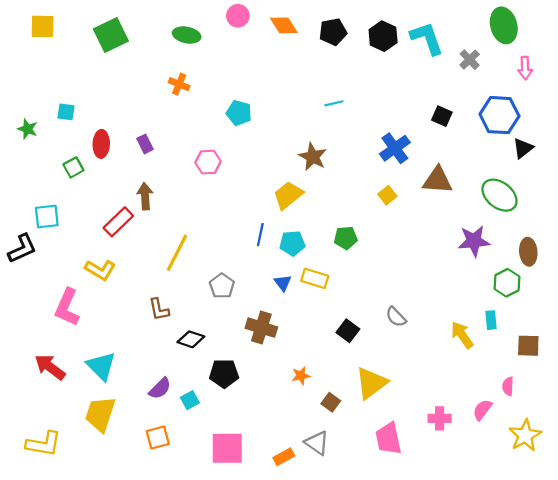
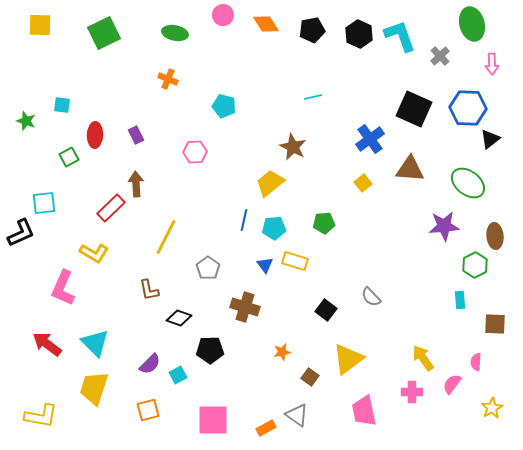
black square: (442, 116) -> (414, 109), size x1.8
yellow arrow: (462, 335) -> (423, 358), moved
yellow star: (525, 435) -> (492, 408), size x0.7

